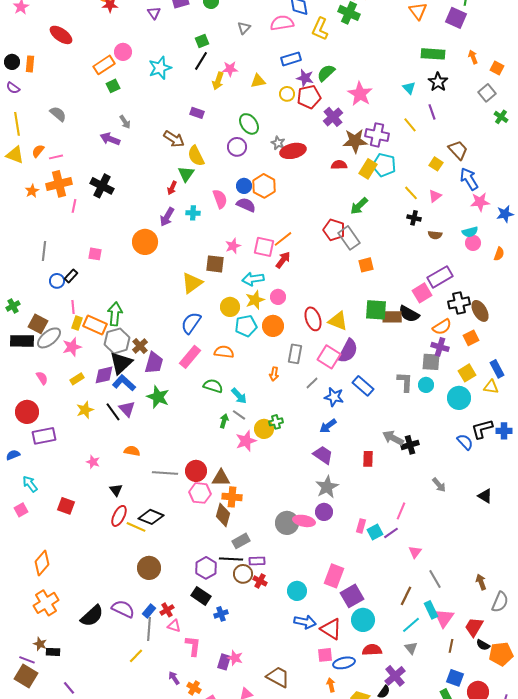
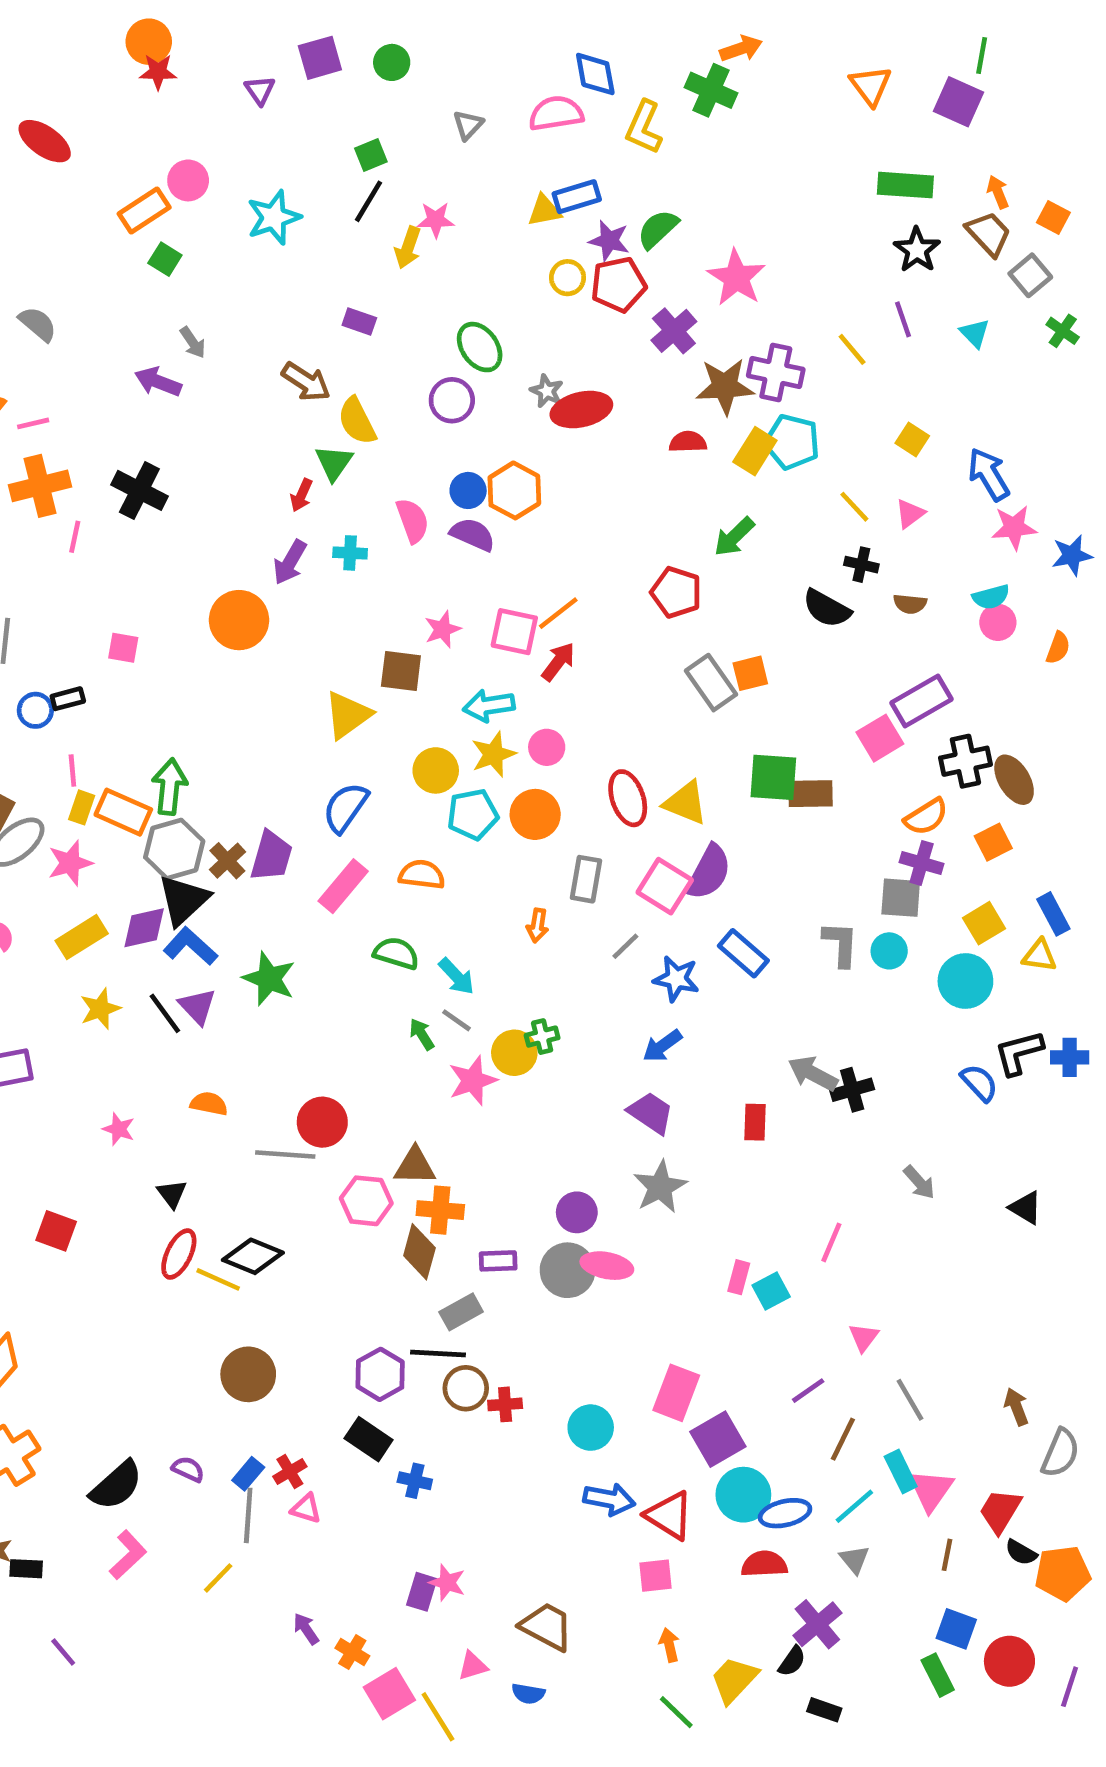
yellow triangle: (258, 81) -> (544, 211), moved
green square: (113, 86) -> (165, 259), turned -32
cyan triangle: (409, 88) -> (975, 333), moved
brown trapezoid: (458, 150) -> (989, 234), moved
gray rectangle: (349, 238) -> (711, 683), moved
black rectangle: (71, 276) -> (68, 699), turned 32
black semicircle: (409, 314) -> (827, 608), moved
purple trapezoid: (154, 363) -> (271, 856), moved
yellow rectangle: (77, 379) -> (82, 937), size x1.5
green arrow: (224, 421) -> (422, 1034), turned -48
red circle: (196, 471) -> (322, 1122), moved
purple circle: (324, 512) -> (577, 1212), moved
purple line: (391, 533) -> (808, 1391), moved
purple rectangle: (257, 561) -> (498, 1261), moved
red cross: (260, 581) -> (505, 1404), turned -32
purple semicircle: (123, 609) -> (188, 1469), size x0.6
blue cross: (221, 614) -> (415, 1481), turned 32
pink L-shape: (193, 646) -> (128, 1555), moved, turned 40
blue ellipse: (344, 663) -> (785, 1513), moved

